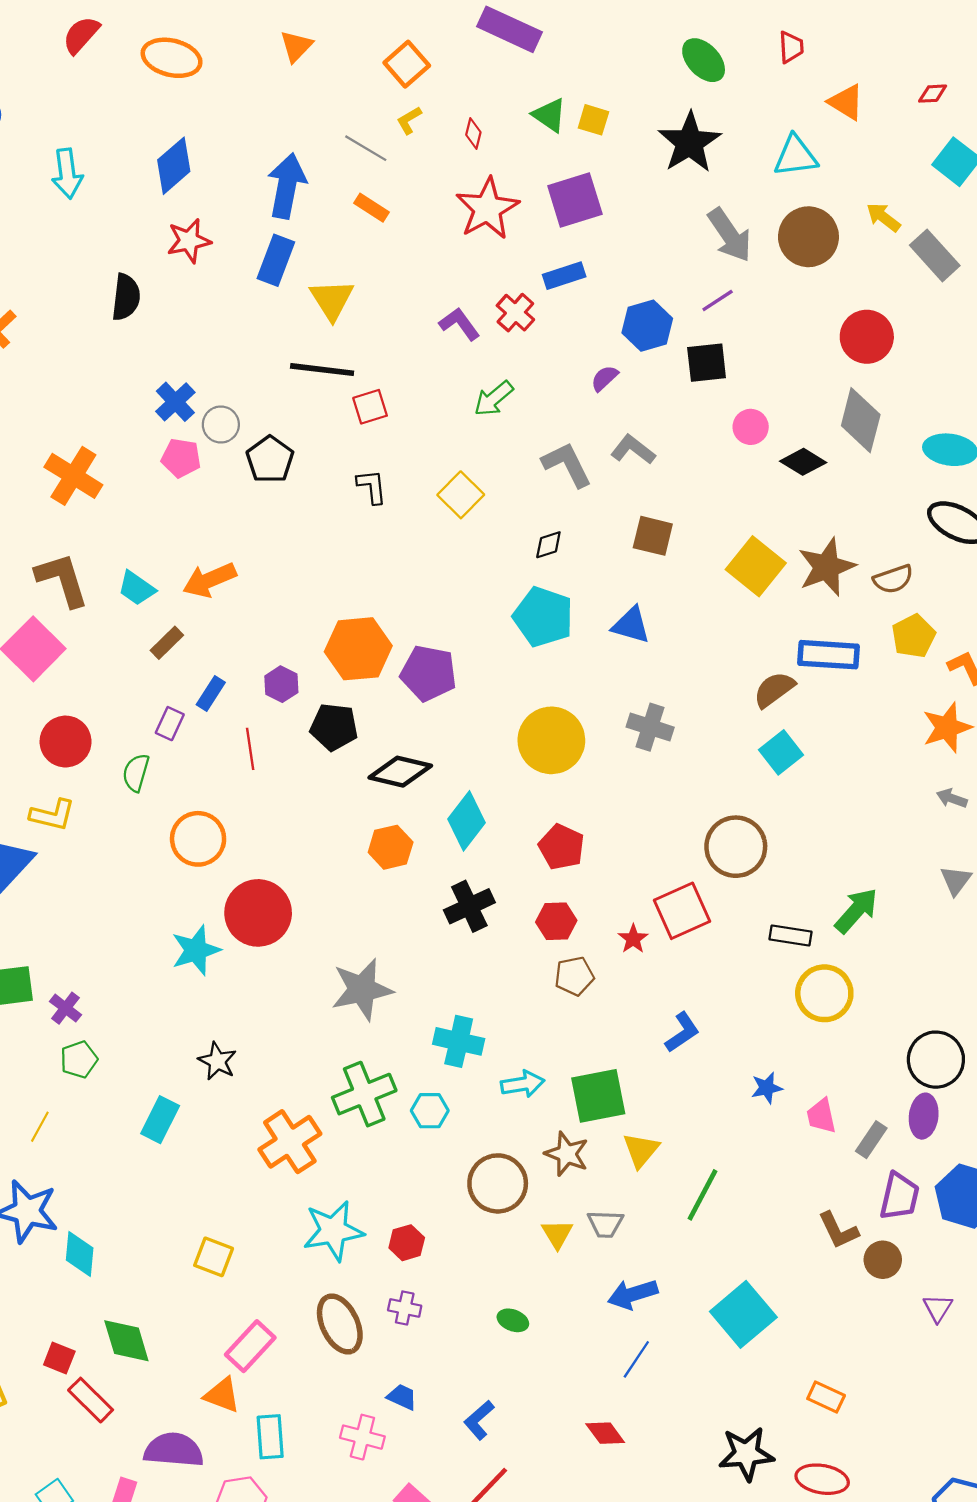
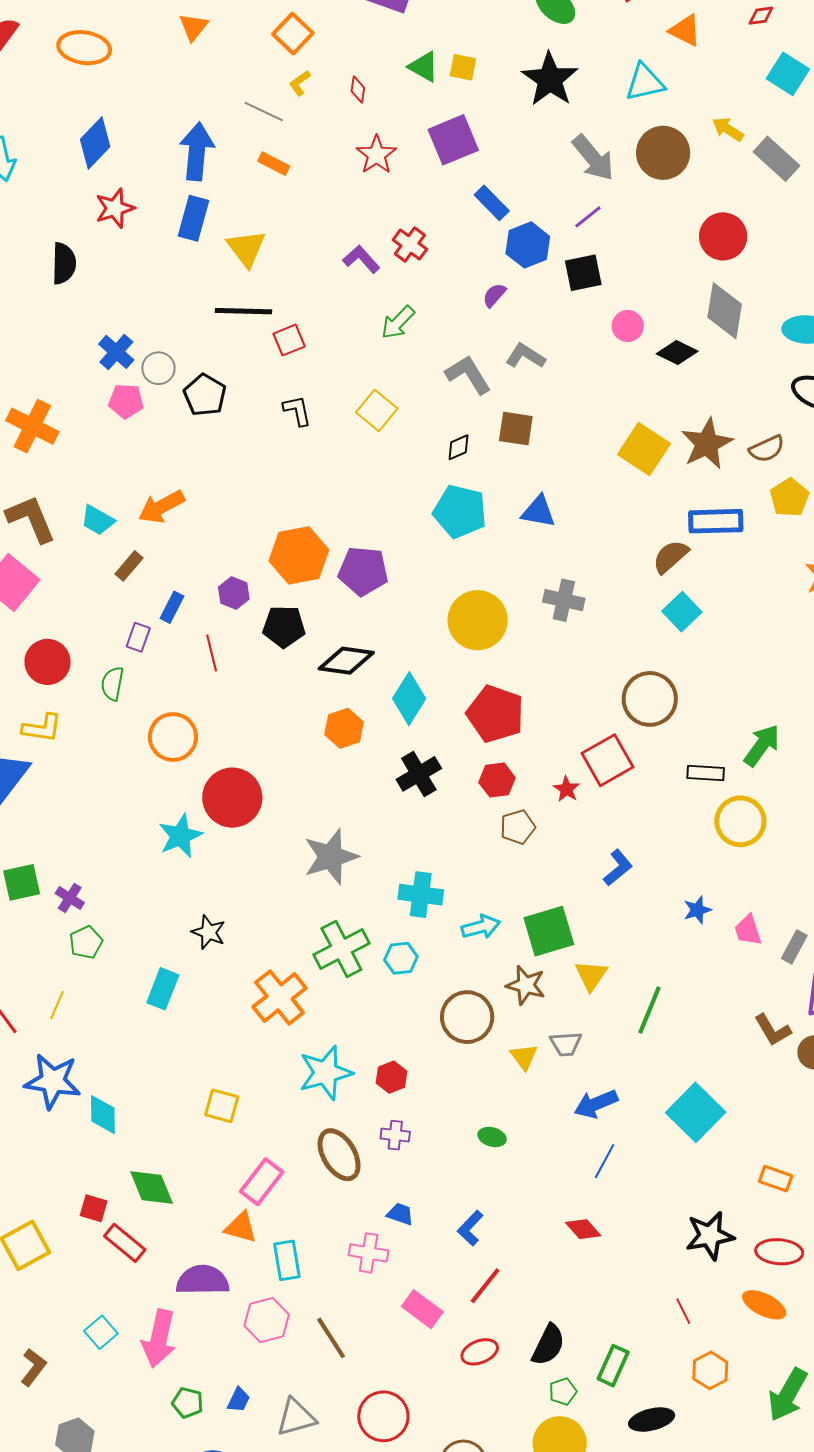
red star: (487, 209) -> (376, 155), size x0.7
blue rectangle: (564, 276) -> (492, 203), moved, turned 69
brown square: (653, 536) -> (516, 429), moved
red pentagon: (561, 847) -> (495, 714), size x1.4

